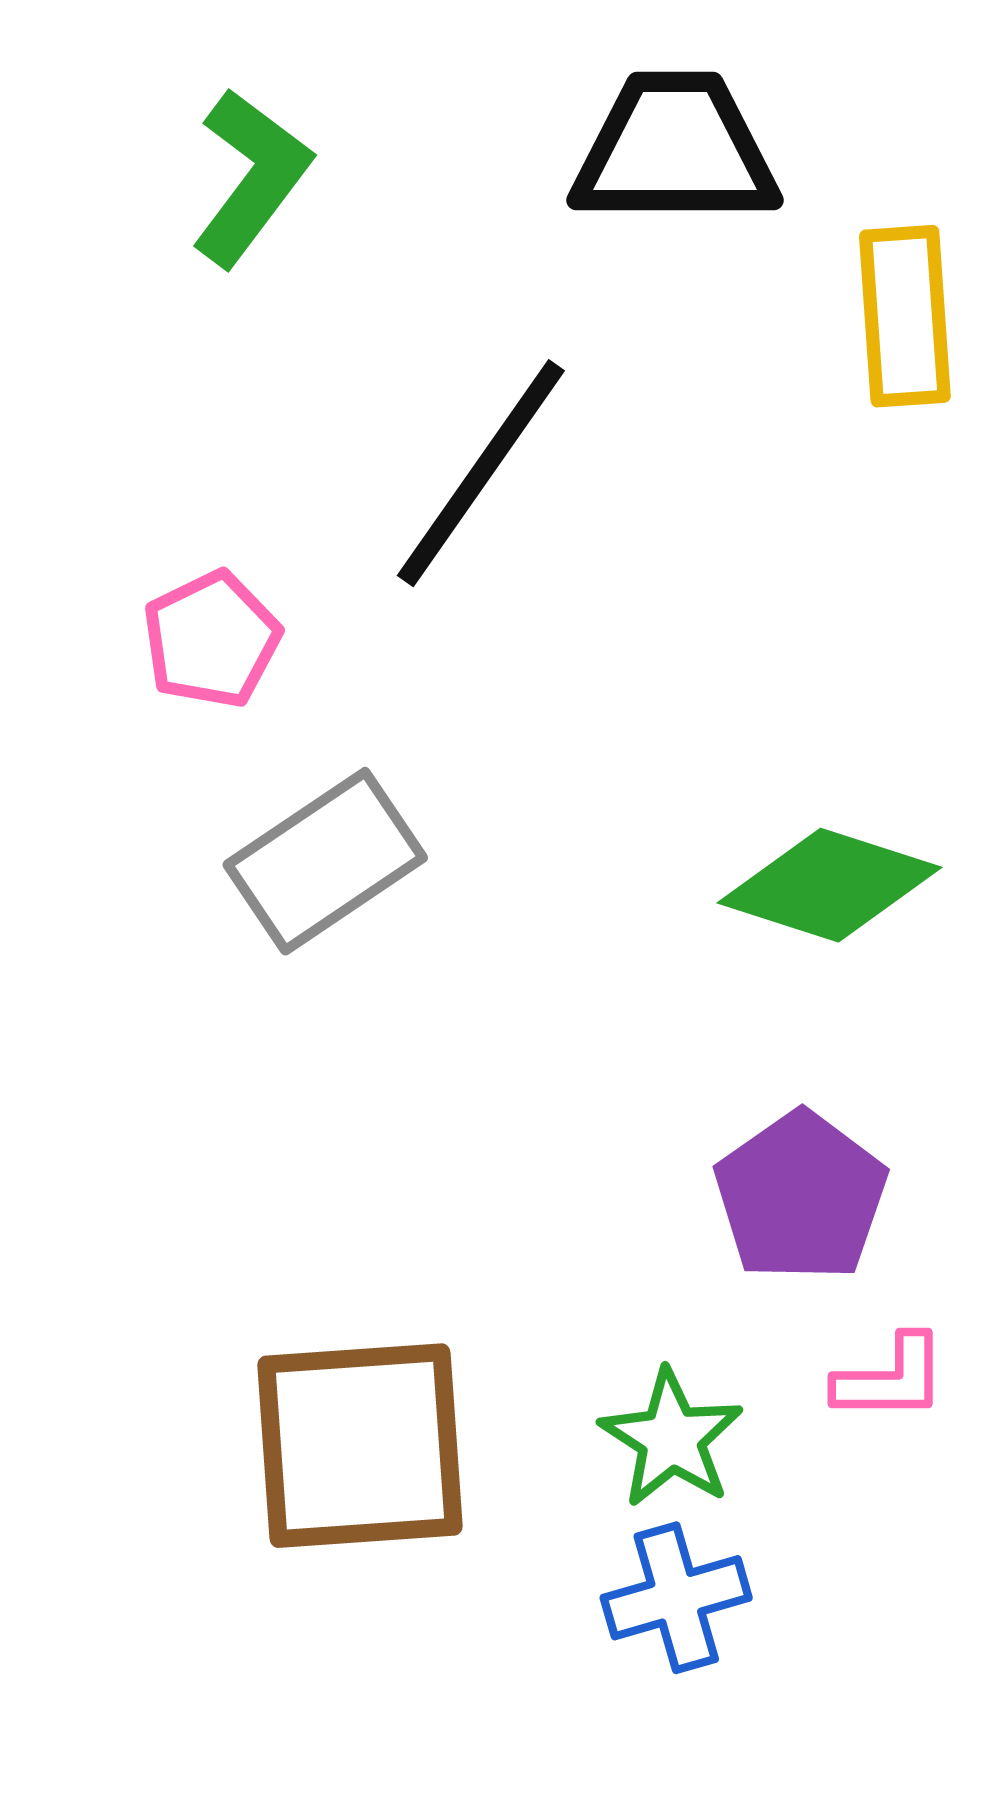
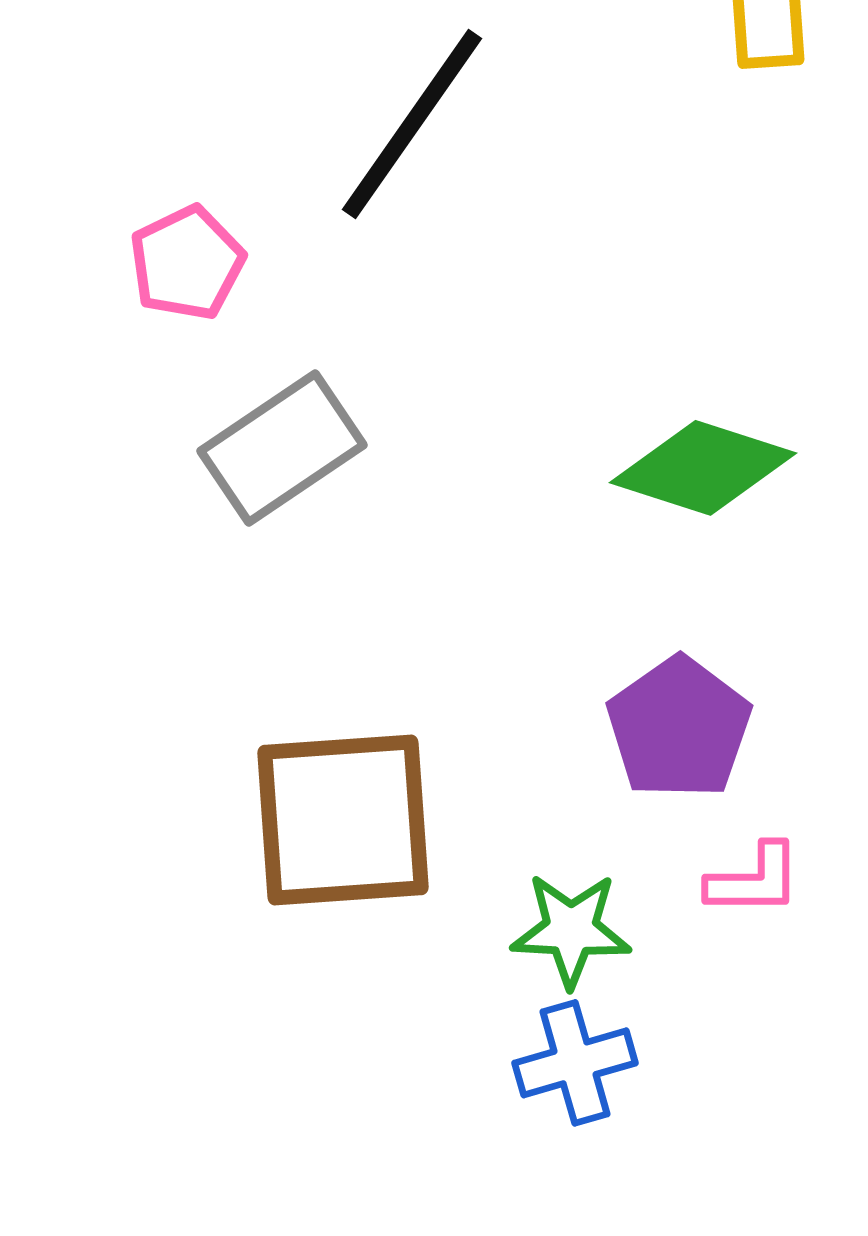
green star: (671, 1438) -> (571, 930), turned -30
brown square: (360, 1446) -> (343, 820), moved

